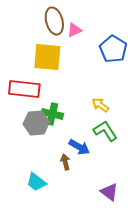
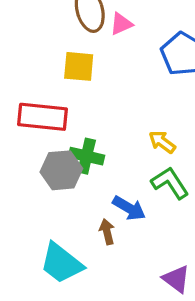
yellow square: (47, 57) -> (79, 66), size x0.7
cyan trapezoid: (36, 182) -> (61, 263), size x1.4

